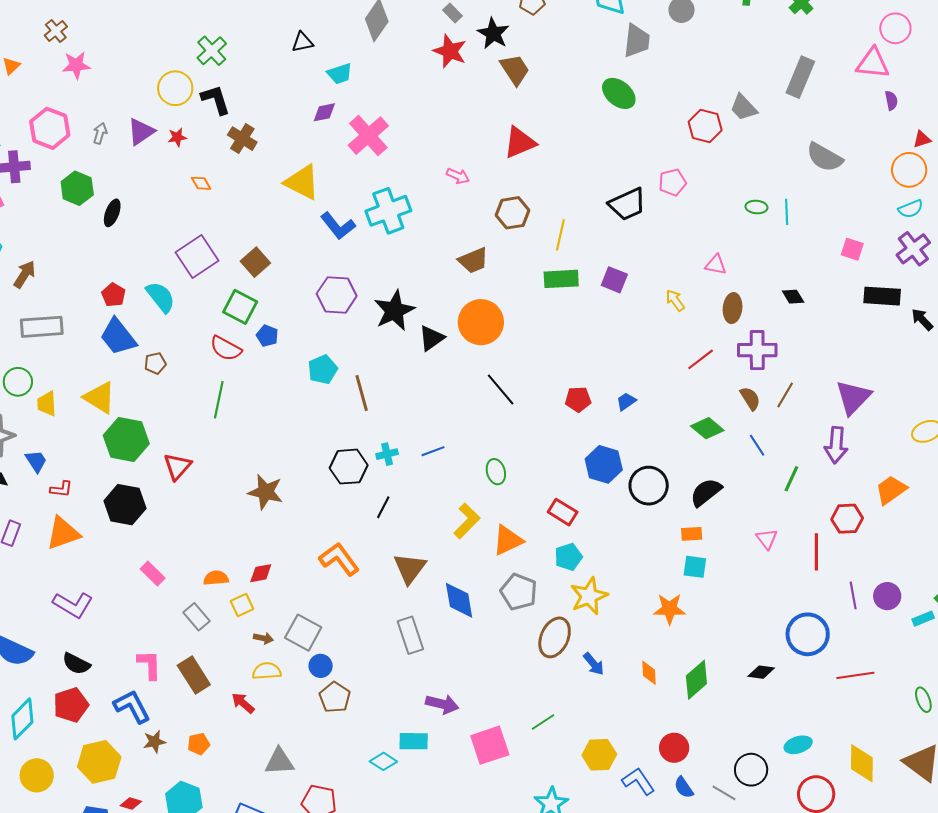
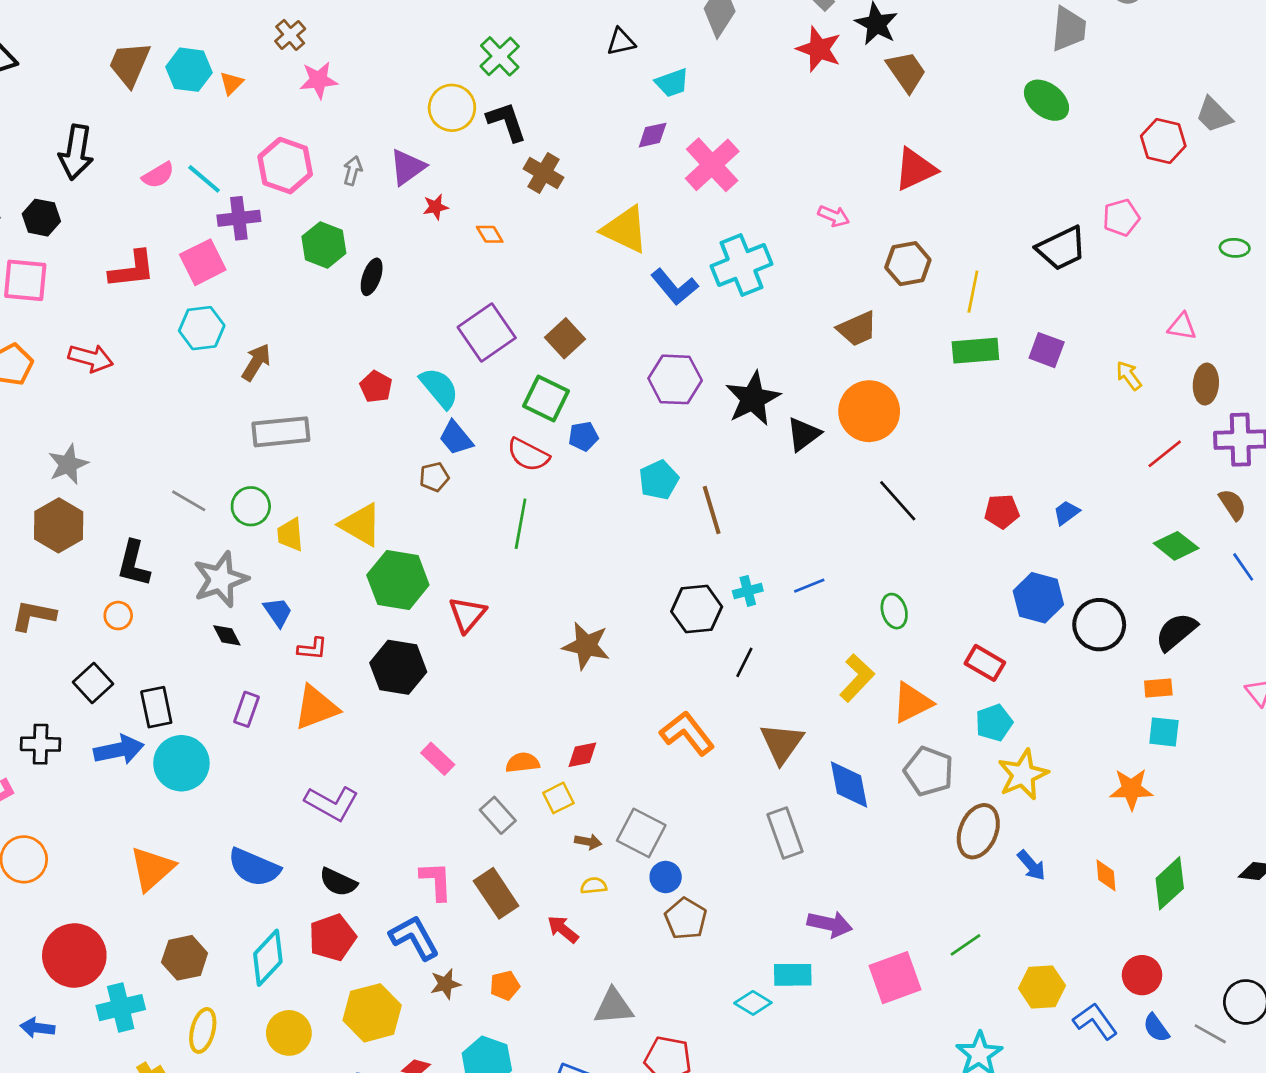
red star: (177, 137) -> (436, 207), moved
blue pentagon: (267, 336) -> (583, 436), turned -30
blue trapezoid: (118, 337) -> (456, 438), moved, size x0.7
yellow semicircle: (267, 671) -> (594, 886), size x0.7

